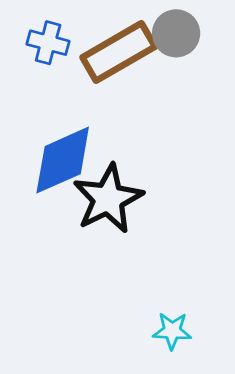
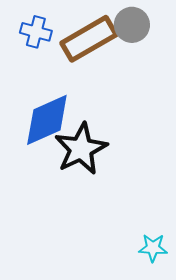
cyan star: (172, 331) -> (153, 248), moved

